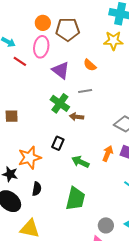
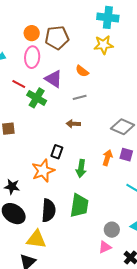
red line: (20, 61) -> (19, 84), moved
green cross: (60, 103) -> (37, 98), moved
orange star: (30, 158) -> (43, 171), moved
green arrow: (80, 162) -> (81, 168), turned -102
black semicircle: (37, 189) -> (49, 210), moved, size x1.6

